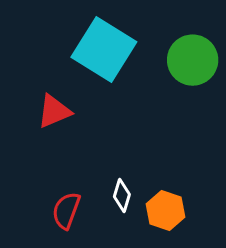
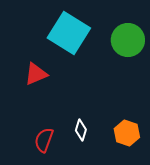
orange hexagon: (166, 211) -> (127, 133), moved

